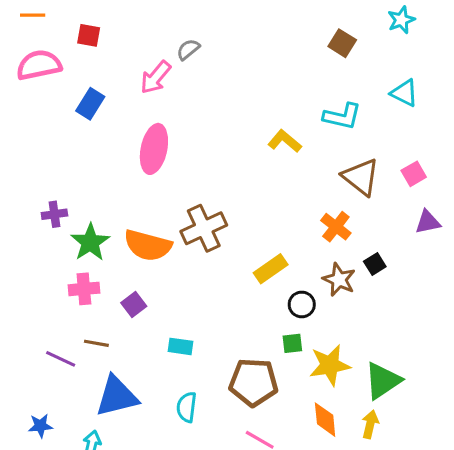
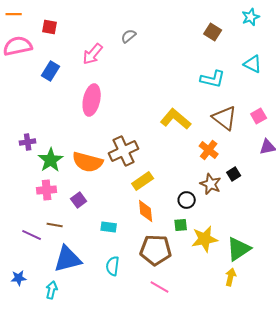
gray semicircle: (188, 49) -> (129, 36), moved
yellow L-shape: (285, 141) -> (176, 119), moved, size x1.4
yellow rectangle: (271, 269) -> (143, 181), moved
orange diamond: (325, 420) -> (146, 211), moved

